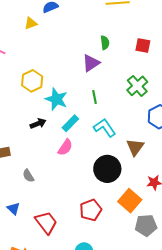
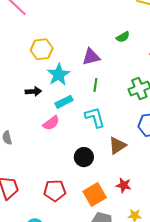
green semicircle: (105, 43) -> (123, 37), turned 48
purple triangle: (91, 63) -> (91, 57), moved
black circle: (107, 169) -> (84, 157), size x0.7

